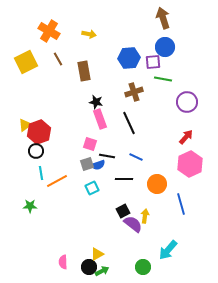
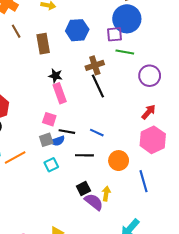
blue circle: (165, 47) -> (127, 19), size x1.4
blue hexagon: (129, 58) -> (77, 30), moved
black line: (129, 123) -> (98, 86), moved

